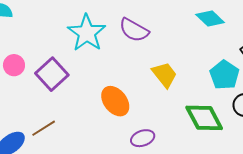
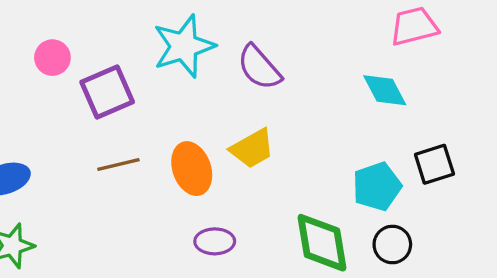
yellow trapezoid: (165, 75) -> (252, 149), moved, turned 80
brown line: (44, 128) -> (118, 165), moved

